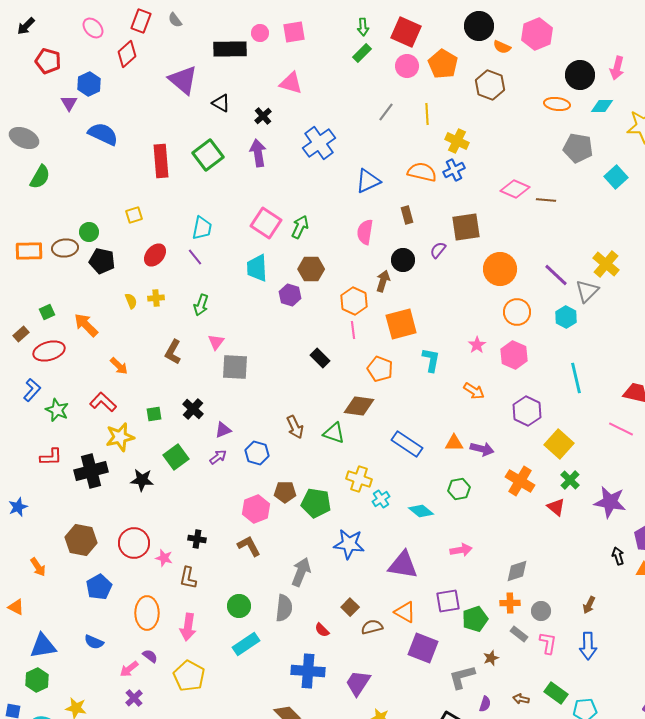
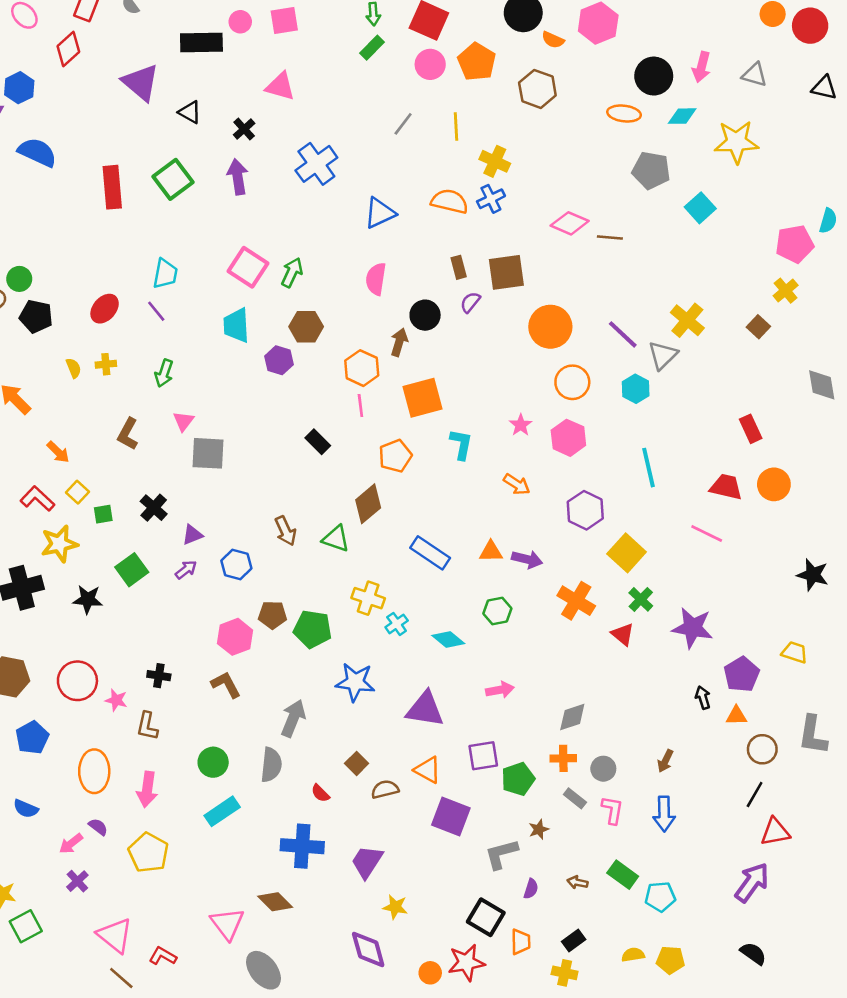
yellow square: (134, 215) -> (77, 492), moved, turned -30
brown rectangle: (407, 215) -> (459, 267), moved
orange pentagon: (380, 369) -> (395, 456), turned 30
brown diamond: (359, 406) -> (368, 504), turned -48

